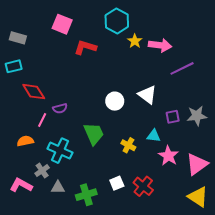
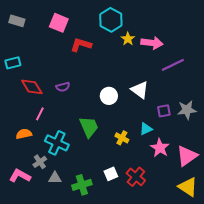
gray rectangle: (18, 38) -> (17, 21), moved
purple semicircle: (60, 108) -> (63, 87), moved
cyan triangle: (154, 136) -> (146, 129), turned -32

